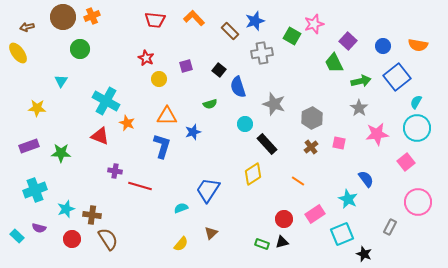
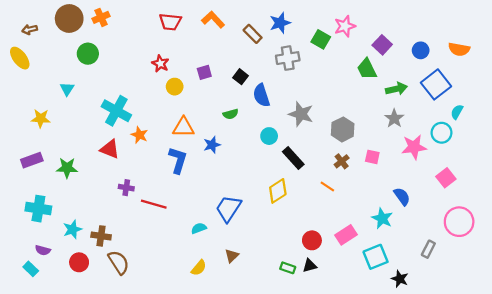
cyan circle: (417, 128) -> (441, 133), moved, size x0.7
orange line: (298, 181) -> (327, 187), moved
cyan cross: (35, 190) -> (38, 209), turned 30
cyan rectangle: (17, 236) -> (31, 269), moved

